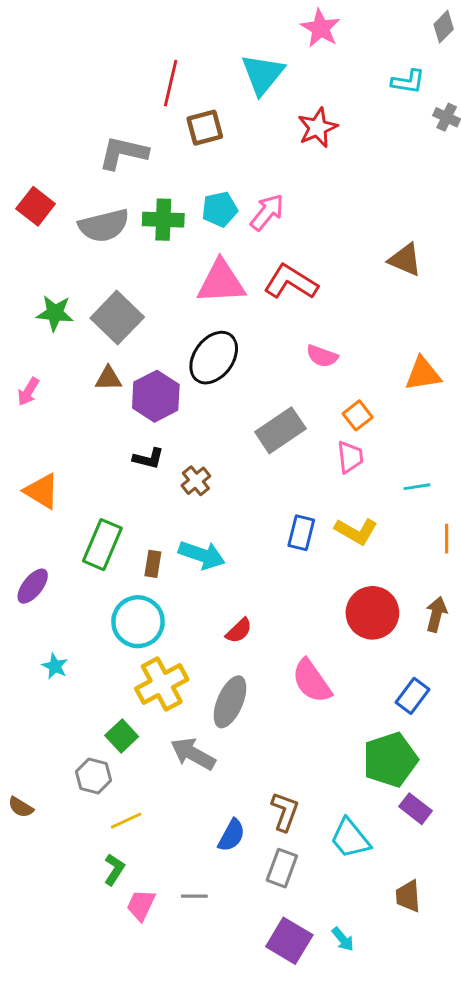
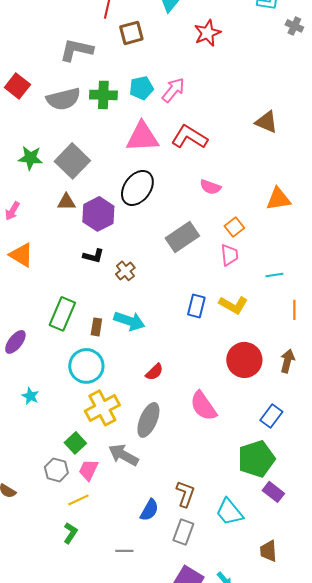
orange triangle: (42, 491) -> (21, 255), moved
pink trapezoid: (141, 905) -> (88, 470), moved

